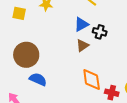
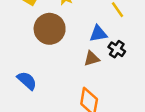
brown circle: (26, 55) -> (50, 29), moved

